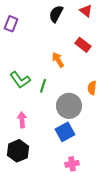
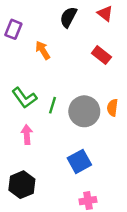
orange arrow: (58, 60) -> (43, 50), moved
gray circle: (69, 106) -> (84, 111), moved
pink arrow: (22, 120) -> (27, 135), moved

